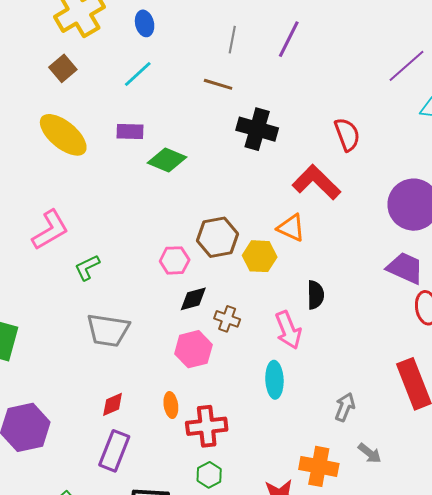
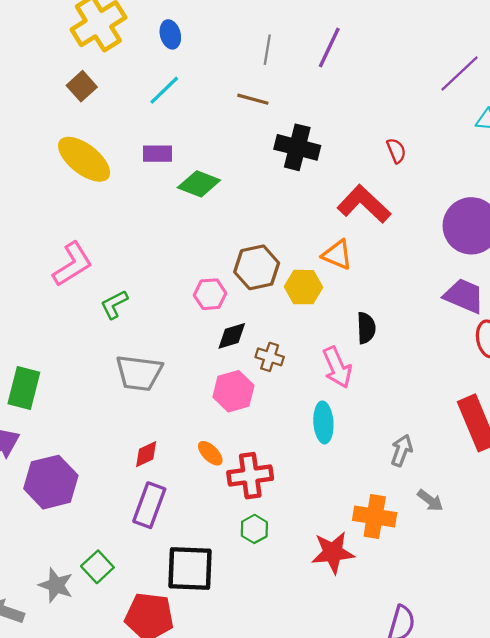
red semicircle: (347, 134) -> (396, 151), size x0.7
orange ellipse: (171, 405) -> (210, 453), turned -35

